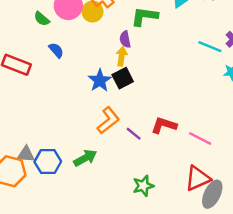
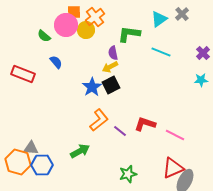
cyan line: (210, 47) -> (161, 52), moved
yellow arrow: (122, 56) -> (110, 67), turned -126
blue hexagon: (48, 162) -> (42, 165), moved

